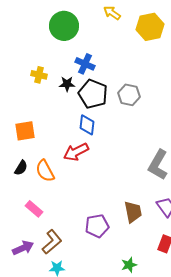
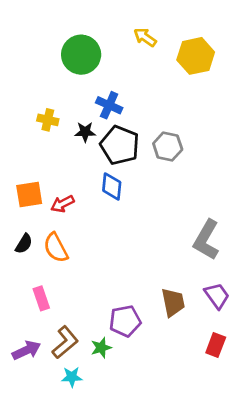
red arrow: (76, 152) -> (62, 204), moved, size x0.7
pink rectangle: (34, 209) -> (41, 298), turned 30
green star: (129, 265) -> (101, 348), moved

